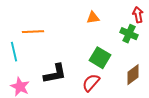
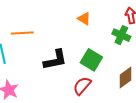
orange triangle: (93, 18) -> (84, 19), turned 40
black L-shape: (55, 74) -> (55, 60), moved

